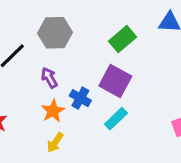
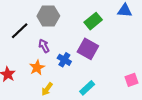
orange star: (53, 111) -> (37, 68), moved
cyan rectangle: (116, 119) -> (87, 88), moved

